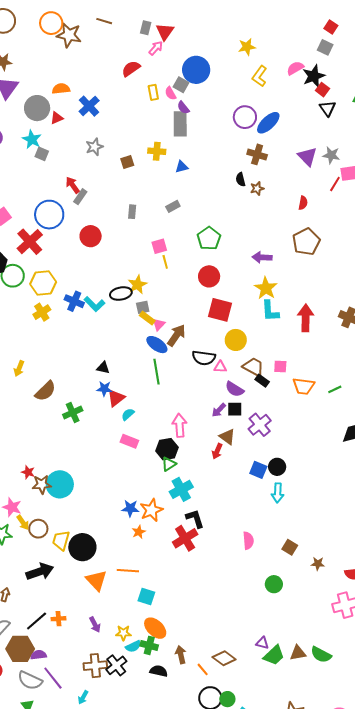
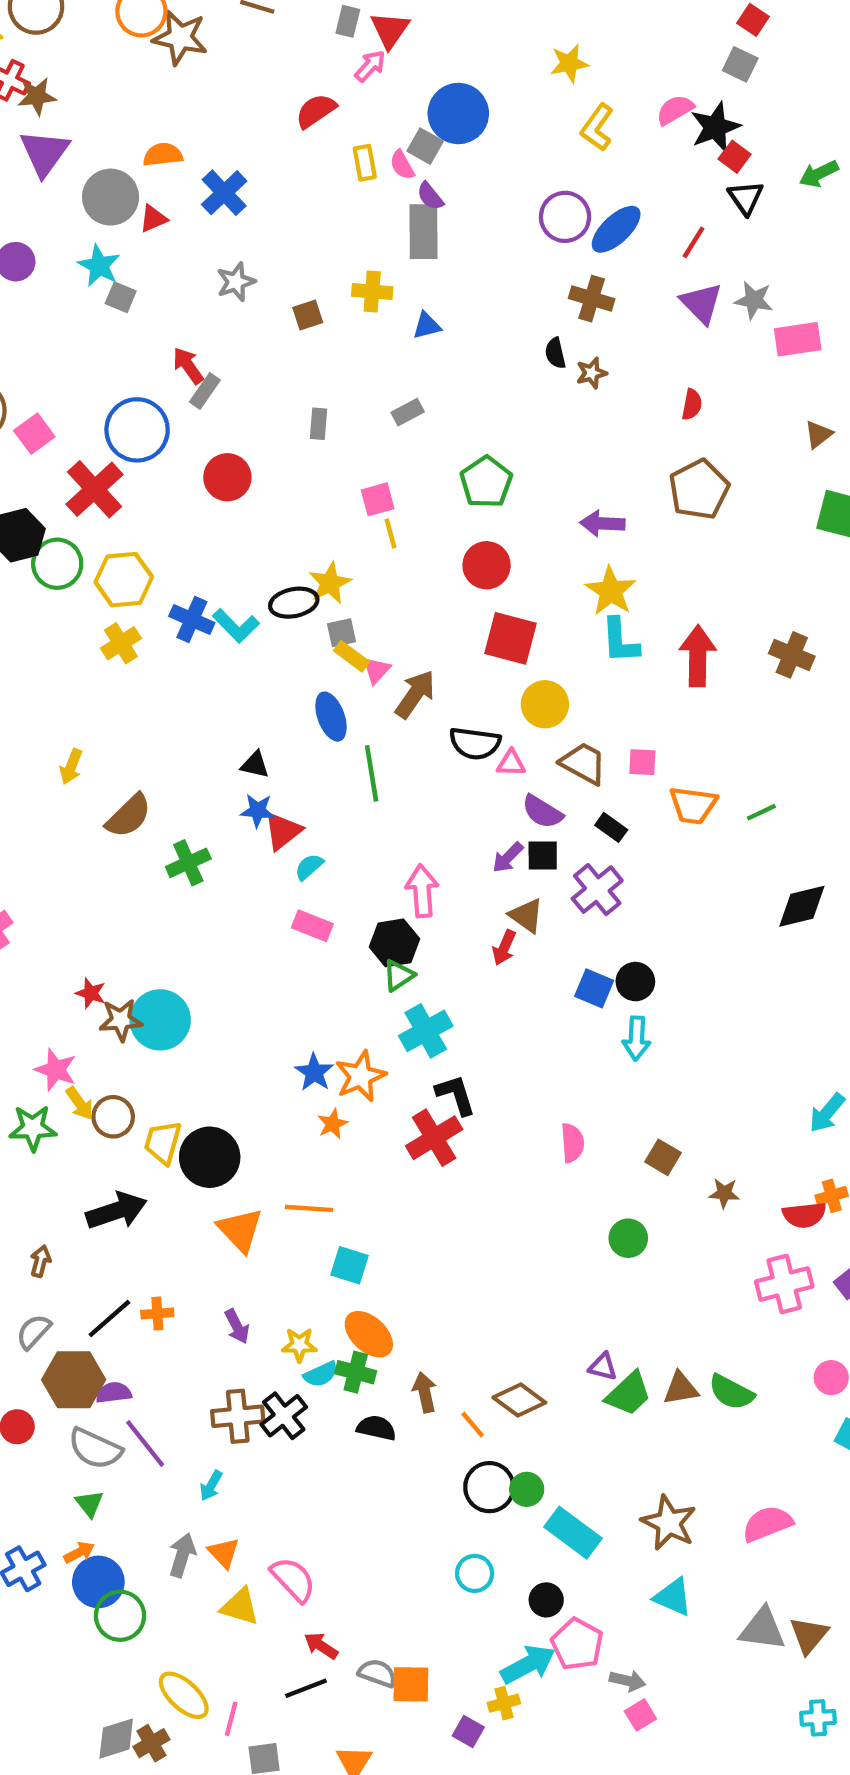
red line: (335, 184) -> (693, 242), moved
blue ellipse: (157, 345) -> (331, 717), moved, turned 35
black rectangle: (262, 381) -> (611, 827), moved
blue star: (130, 508) -> (314, 1072), turned 30

